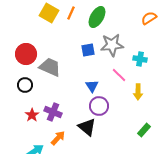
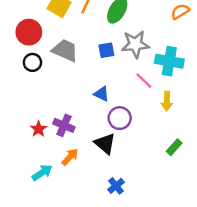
red circle: (26, 54) -> (29, 32), moved
cyan cross: (140, 59) -> (169, 61), size x1.6
gray trapezoid: (50, 67) -> (65, 50), moved
black circle: (25, 85) -> (32, 62), moved
blue triangle: (92, 86) -> (101, 94), moved, turned -32

